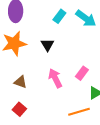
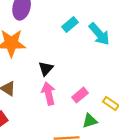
black triangle: (47, 45) -> (46, 69), moved

